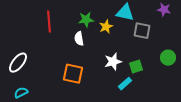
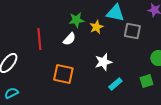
red line: (49, 22) -> (39, 39), moved
white semicircle: (79, 39) -> (69, 39), turned -128
green square: (136, 67) -> (146, 81), moved

